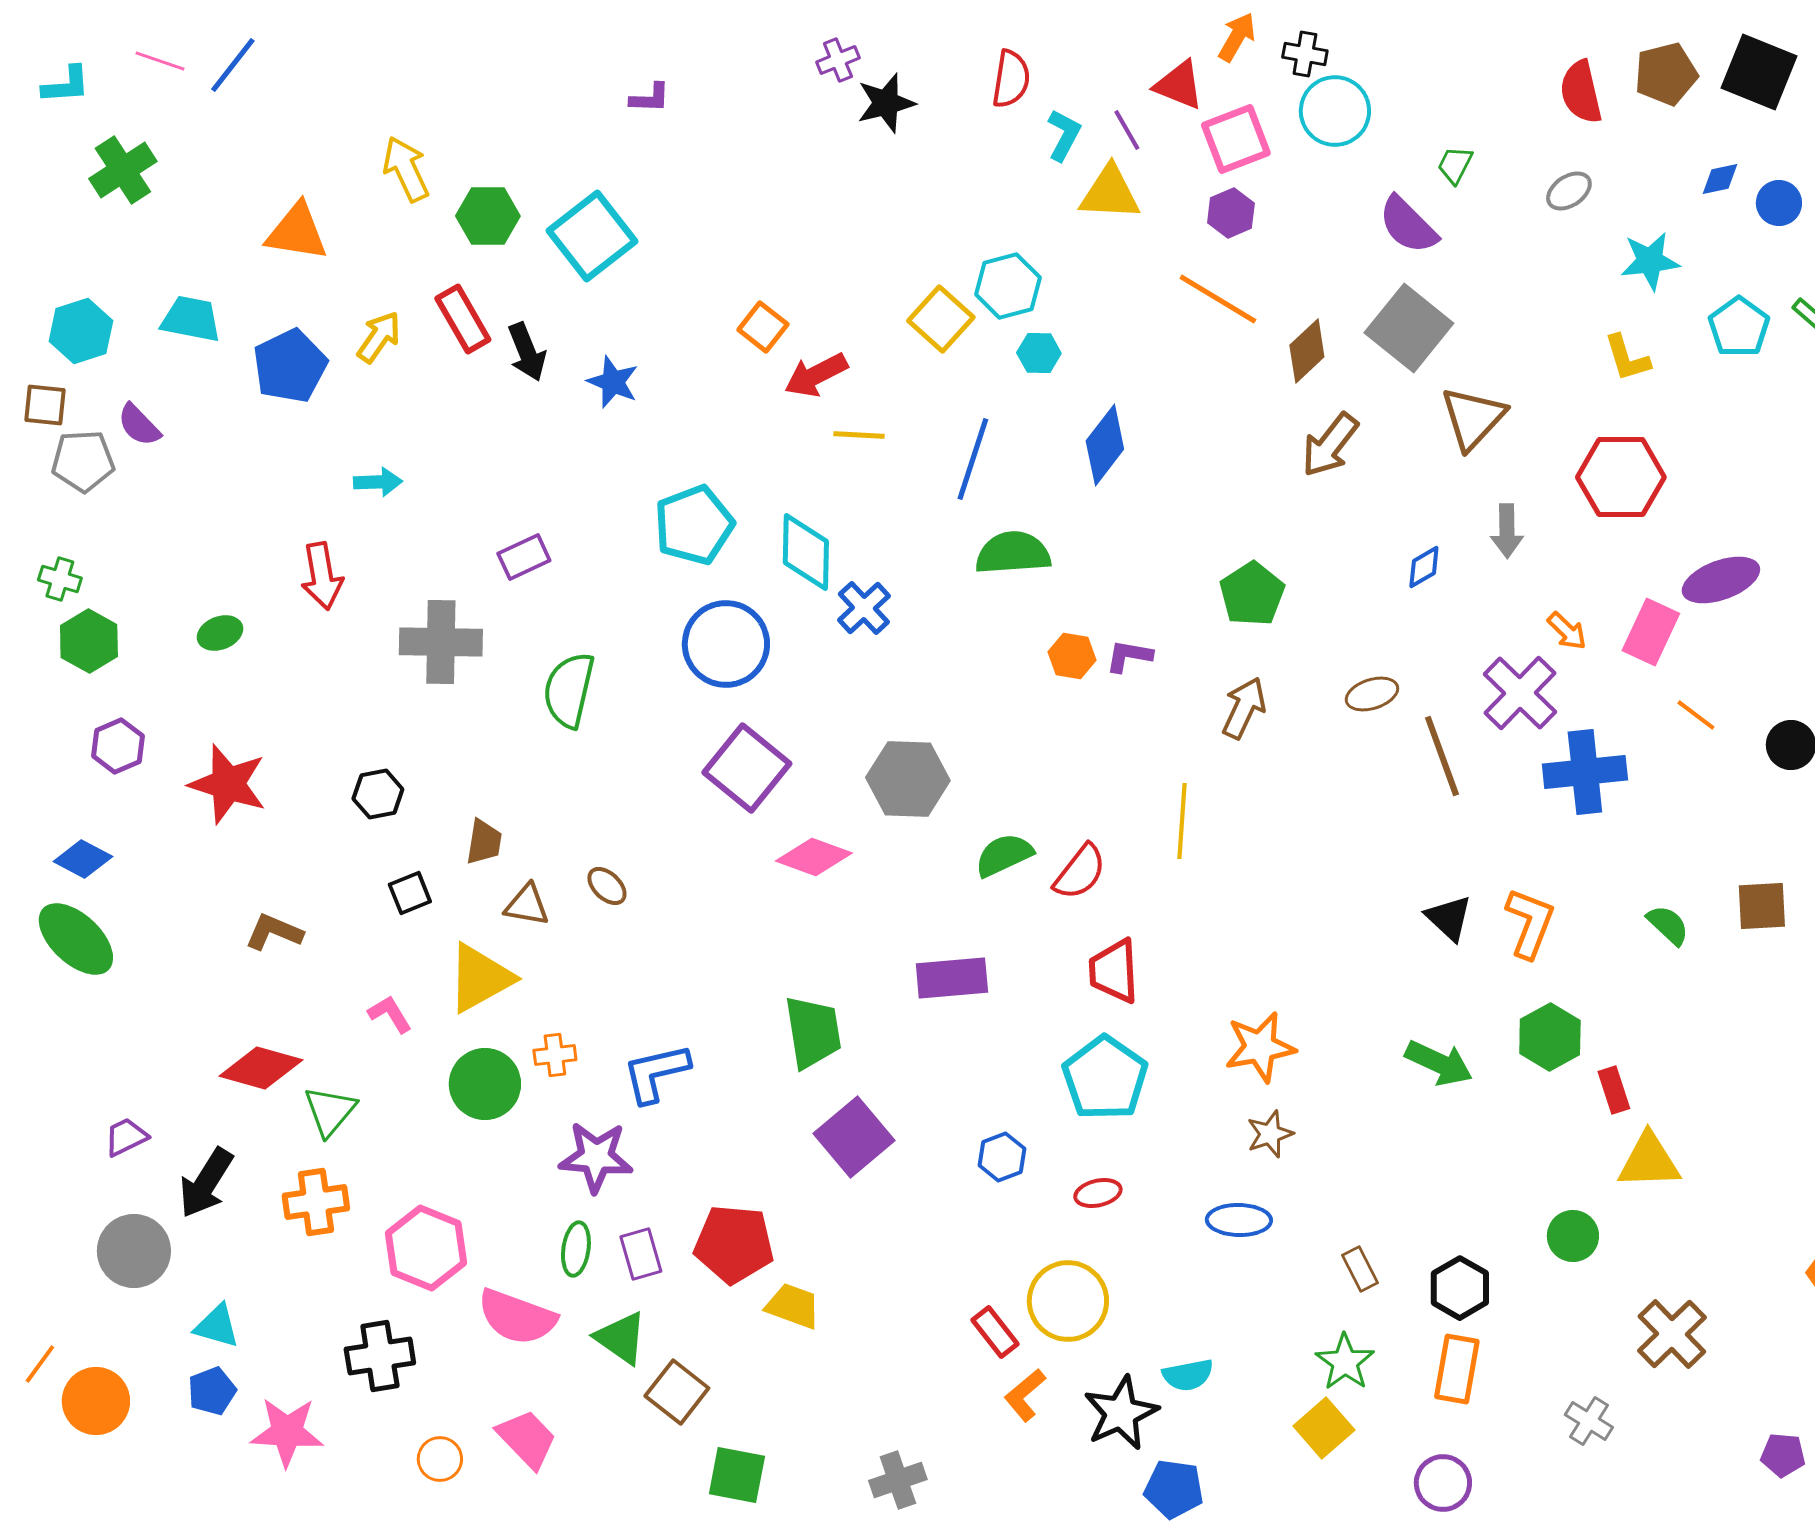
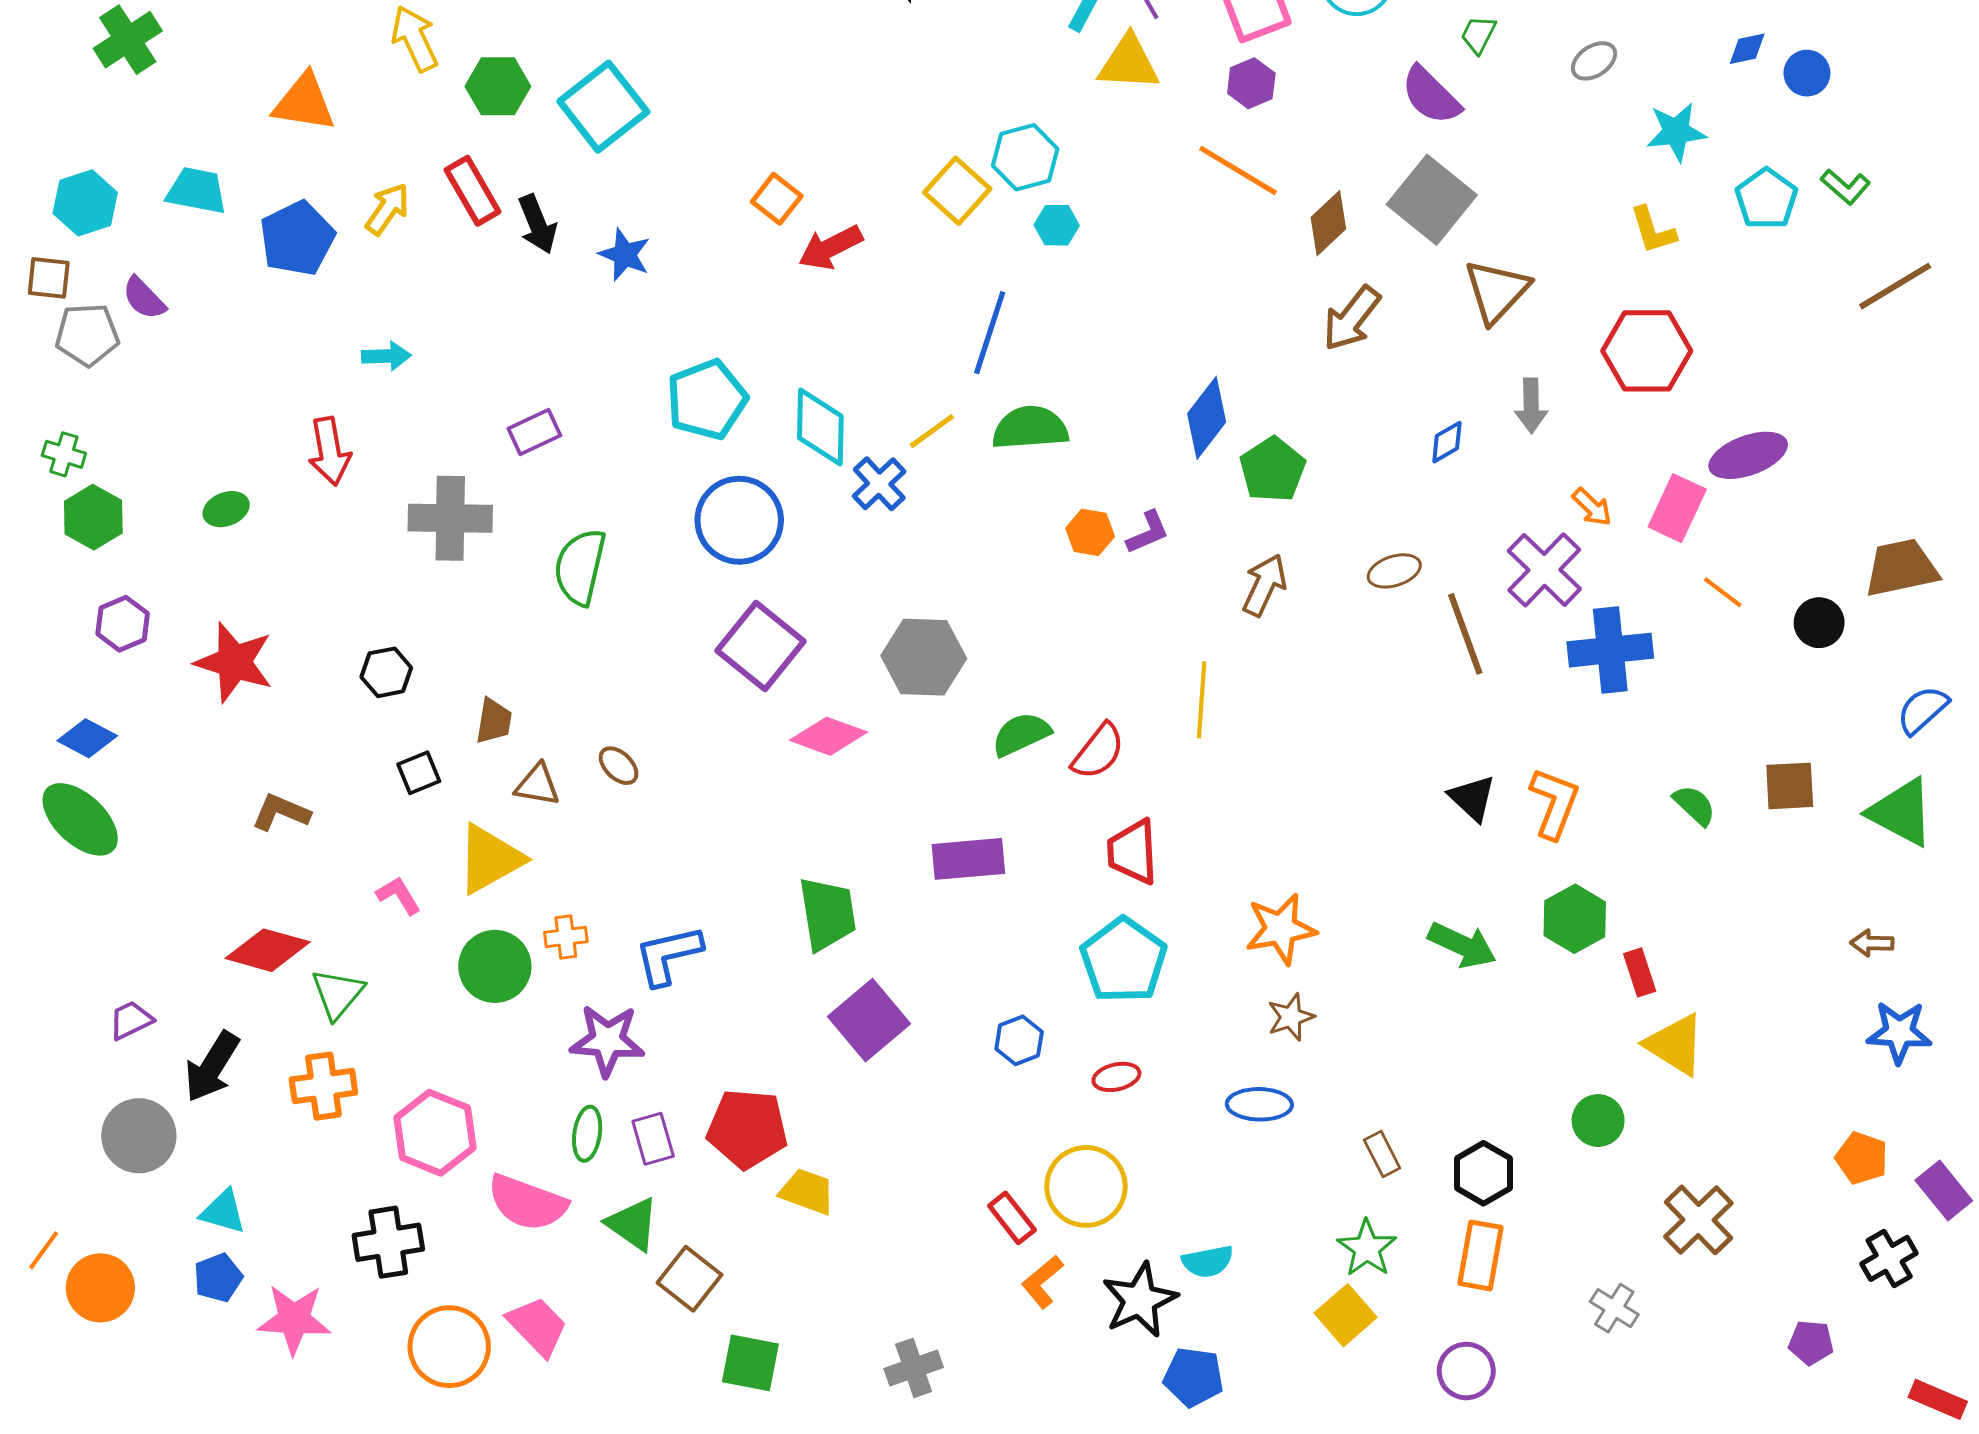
yellow line: (859, 435) -> (932, 431), moved, turned -39
blue diamond: (1105, 445) -> (1207, 418), moved
purple L-shape: (1129, 656) -> (1148, 532), turned 147
yellow triangle: (1649, 1161) -> (1675, 1044), turned 34
orange circle: (440, 1459) -> (449, 1347), size x1.8

